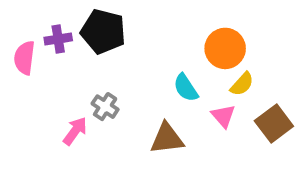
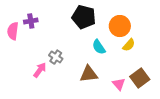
black pentagon: (103, 32) -> (84, 17), moved
pink triangle: (223, 116) -> (119, 84), moved
brown square: (274, 123) -> (140, 78), moved

